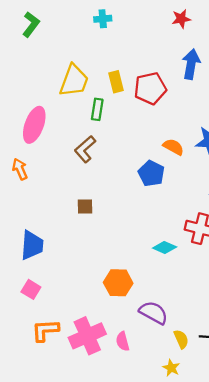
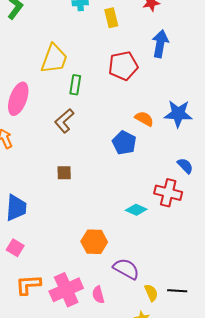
yellow rectangle: (116, 82) -> (111, 18), moved

